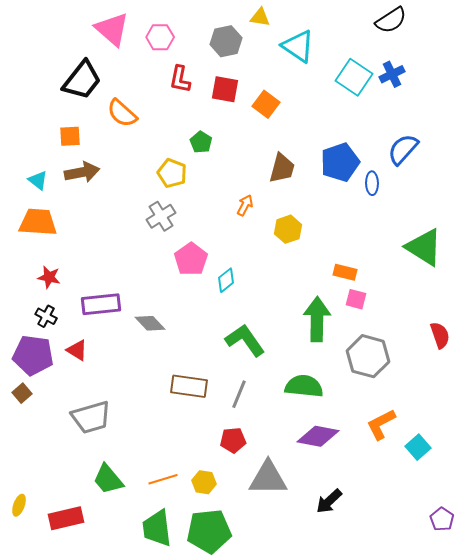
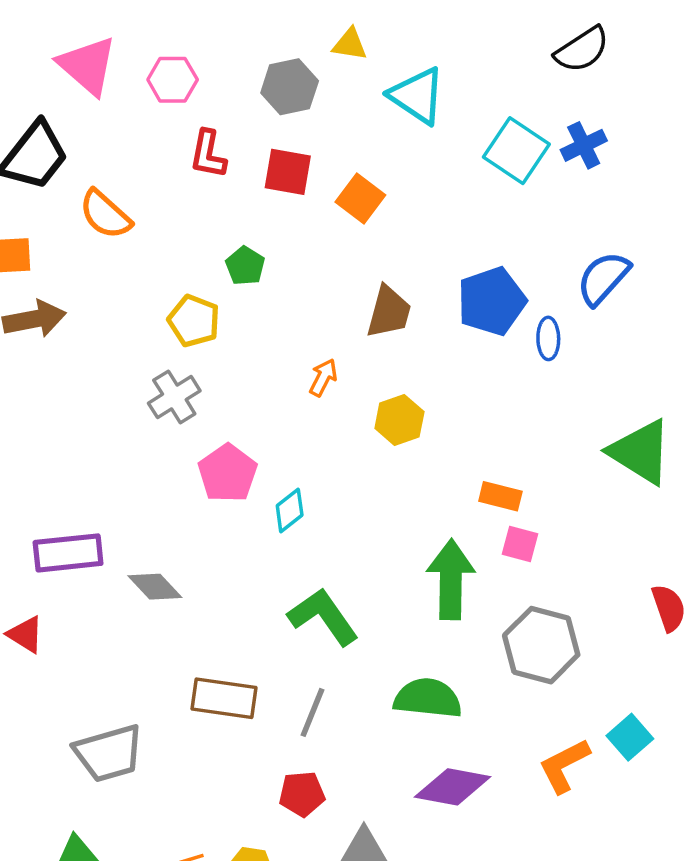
gray trapezoid: (91, 417) -> (109, 753), moved
cyan square: (418, 447) -> (630, 737), moved

